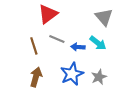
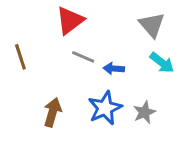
cyan arrow: (98, 43) -> (162, 63), moved
brown line: (34, 46) -> (20, 57), moved

